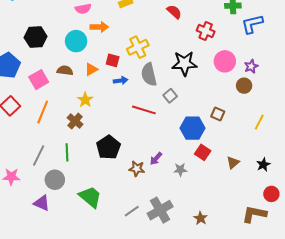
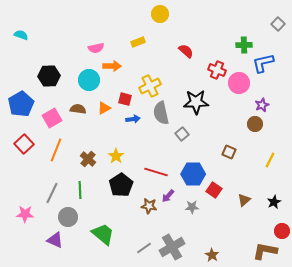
pink circle: (225, 61) -> (239, 83), moved
yellow star: (85, 100) -> (116, 156), moved
red line: (144, 110) -> (156, 172), moved
blue hexagon: (192, 128) -> (193, 174), moved

